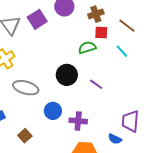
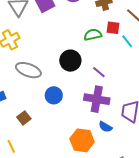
red square: (101, 33) -> (113, 28), moved
purple cross: (78, 121) -> (97, 99), moved, size x1.4
blue semicircle: (115, 139) -> (105, 127), moved

